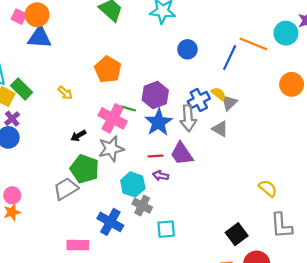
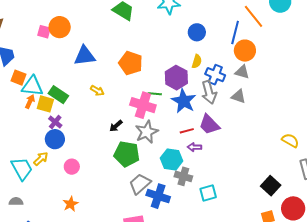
blue triangle: (40, 38) -> (85, 56), moved
orange line: (253, 44) -> (254, 16), turned 40
orange circle: (292, 84) -> (245, 51), moved
yellow semicircle: (219, 94) -> (197, 61), moved, turned 80
blue cross: (199, 100) -> (215, 75), turned -30
gray triangle: (229, 103) -> (242, 72), turned -49
gray trapezoid: (66, 189) -> (140, 184), moved
pink circle: (12, 195) -> (72, 167), moved

